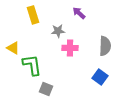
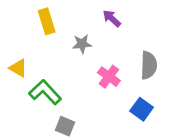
pink cross: (70, 48) -> (109, 77), moved, turned 35
green L-shape: (32, 65) -> (45, 92), turned -35

